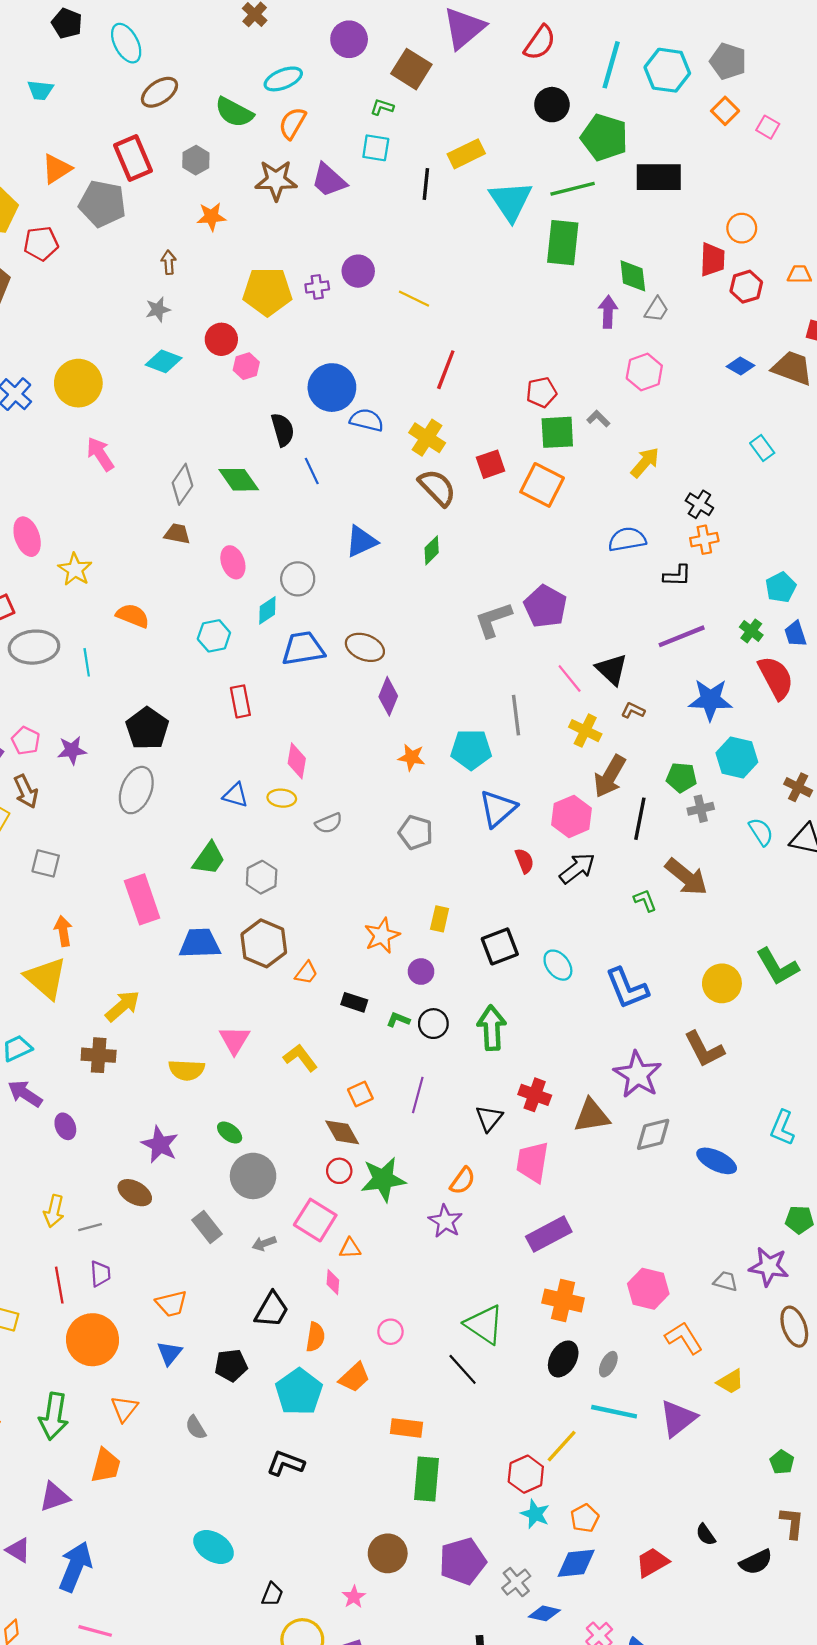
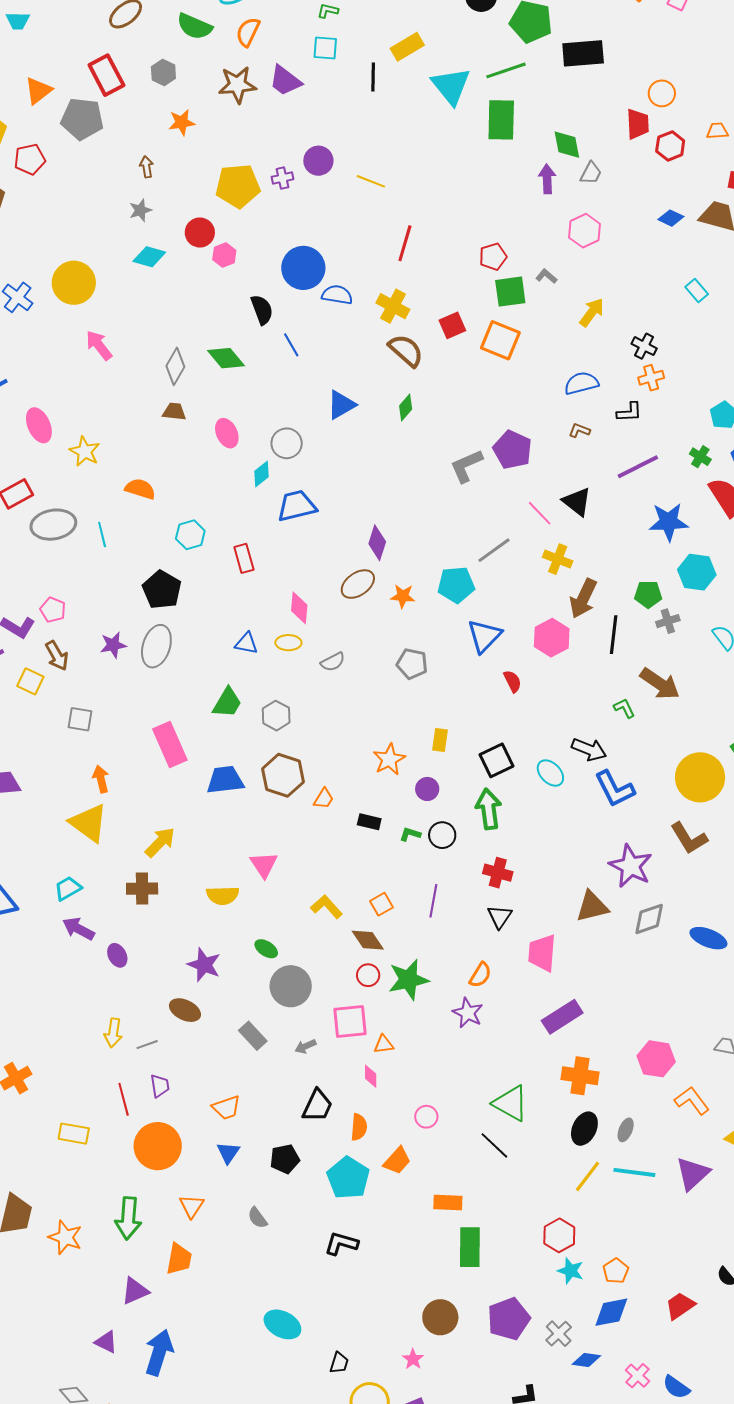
cyan hexagon: (214, 636) -> (190, 535), moved
brown ellipse: (365, 647) -> (358, 584), moved, turned -52
brown L-shape: (633, 710) -> (579, 430), moved
gray line: (516, 715) -> (494, 550), turned 66
purple star: (72, 750) -> (113, 645), moved
black arrow: (577, 868) -> (589, 749), moved, turned 64
yellow circle: (722, 983) -> (700, 777), size x1.4
green arrow: (492, 1028) -> (489, 809), moved
yellow L-shape: (300, 1058) -> (327, 907), moved
red cross: (535, 1095) -> (498, 873), moved
pink square: (315, 1220) -> (350, 1021), turned -33
yellow line: (562, 1446) -> (588, 1176), moved

